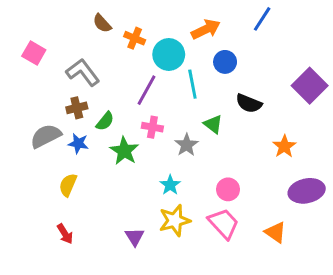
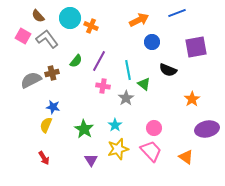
blue line: (262, 19) -> (177, 13), turned 36
brown semicircle: (102, 23) -> (38, 16), moved
cyan circle: (169, 54) -> (70, 18), moved
gray L-shape: (83, 72) -> (47, 39), moved
cyan line: (192, 84) -> (128, 70), moved
purple square: (310, 86) -> (196, 47), moved, turned 35
green semicircle: (105, 121) -> (76, 61), moved
gray semicircle: (46, 136) -> (31, 80), moved
blue star: (78, 143) -> (53, 107), moved
green star: (124, 151) -> (84, 129), moved

